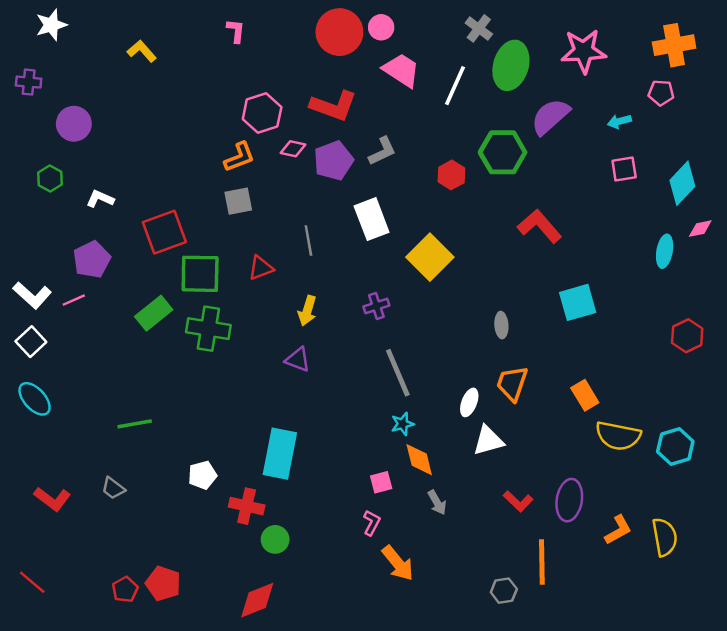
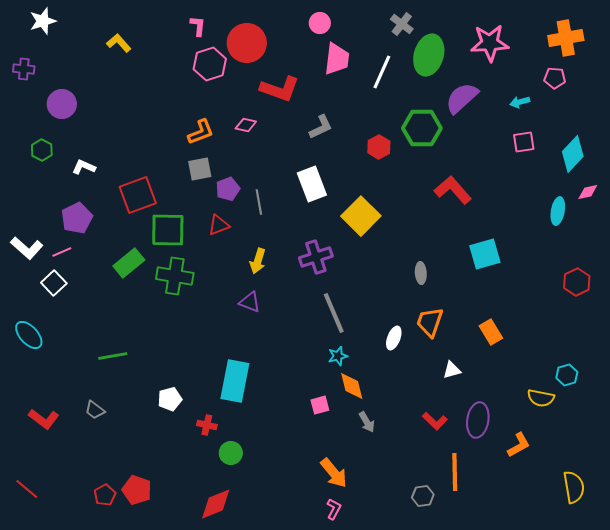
red circle: (339, 32) -> (247, 43), moved
pink trapezoid: (401, 70) -> (337, 59), turned 64
pink hexagon: (262, 113) -> (210, 64), moved
purple pentagon: (333, 161) -> (228, 189), moved, size x0.7
purple cross: (376, 306) -> (316, 257), size x1.5
white square: (31, 342) -> (54, 283), moved
yellow semicircle: (618, 436) -> (541, 398), moved, size x0.7
white triangle: (488, 441) -> (452, 370), moved, size x0.7
cyan hexagon: (675, 447) -> (567, 375), size x0.7
red cross: (247, 506) -> (207, 425), size x0.7
pink L-shape: (372, 523) -> (334, 509), moved
yellow semicircle: (665, 537) -> (574, 487), moved

